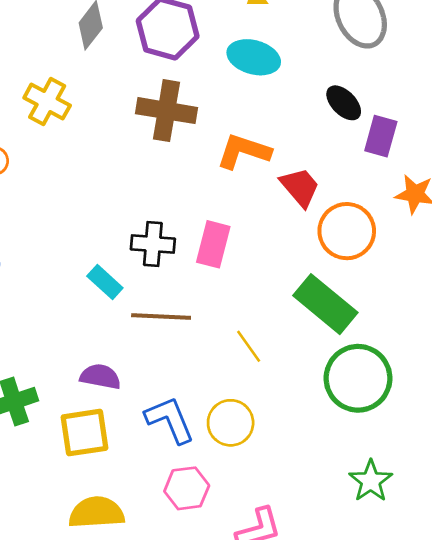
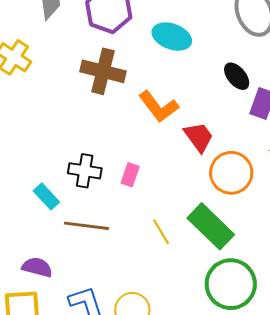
orange L-shape: (244, 151) -> (159, 107), turned -150
pink rectangle: (213, 244) -> (130, 175), size x0.7
yellow line: (249, 346) -> (161, 232), moved

